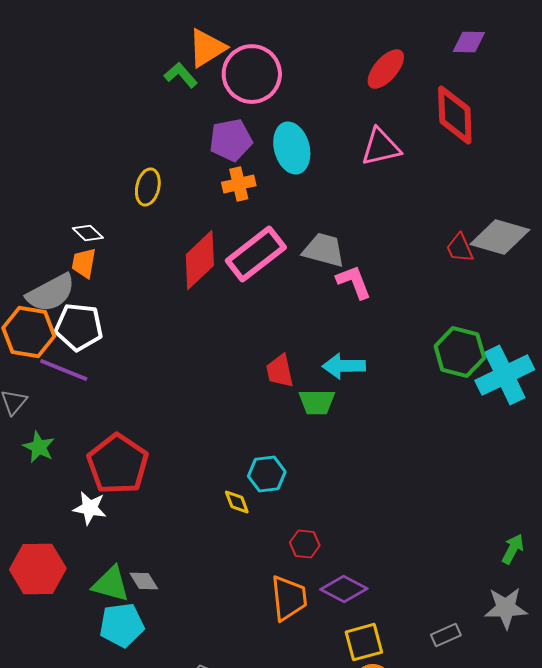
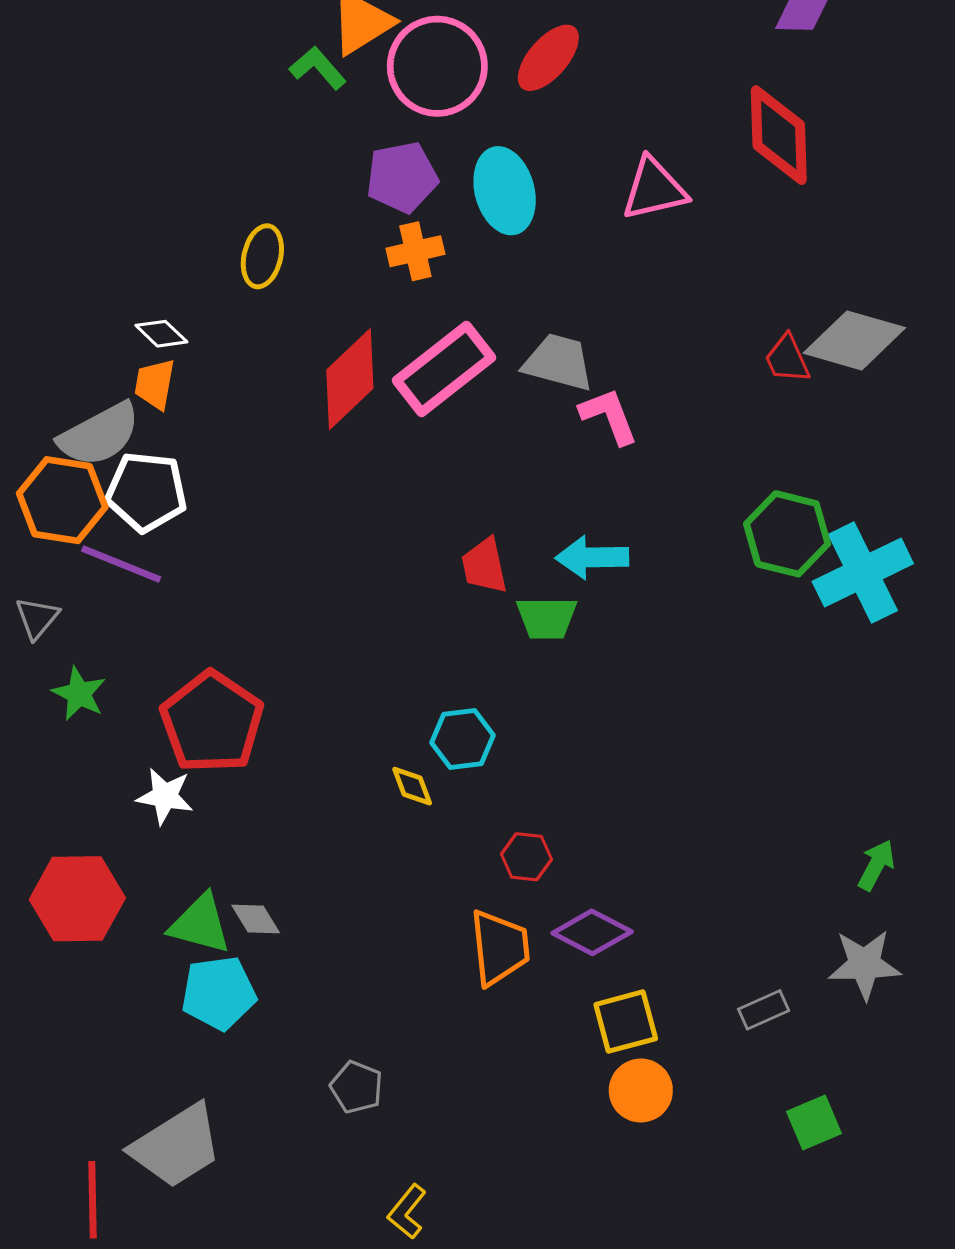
red ellipse: (386, 69) -> (548, 58), moved

